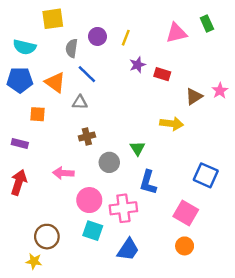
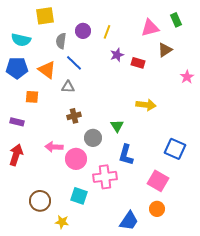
brown triangle: (194, 96) -> (165, 50), moved
pink circle: (89, 200) -> (76, 159), moved
blue trapezoid: (128, 249) -> (129, 221), moved
yellow star: (34, 261) -> (62, 222), moved

